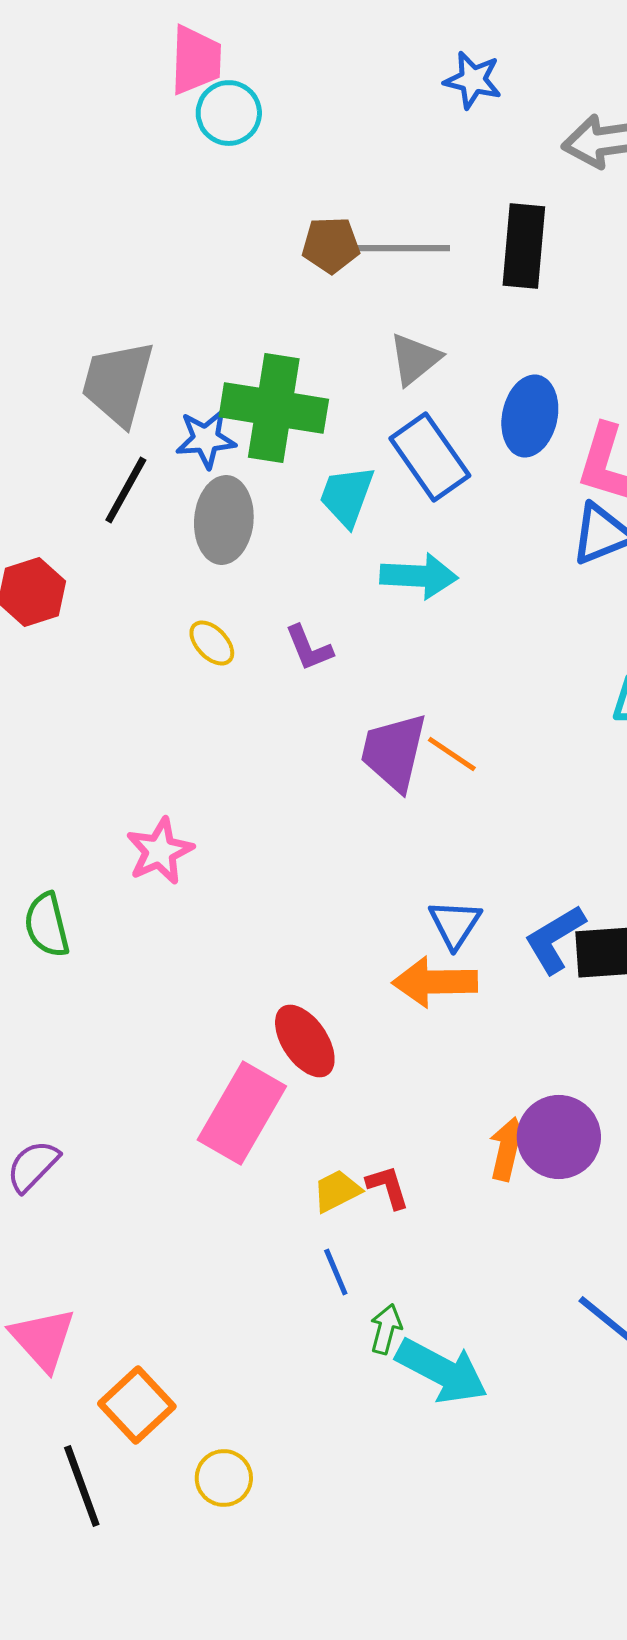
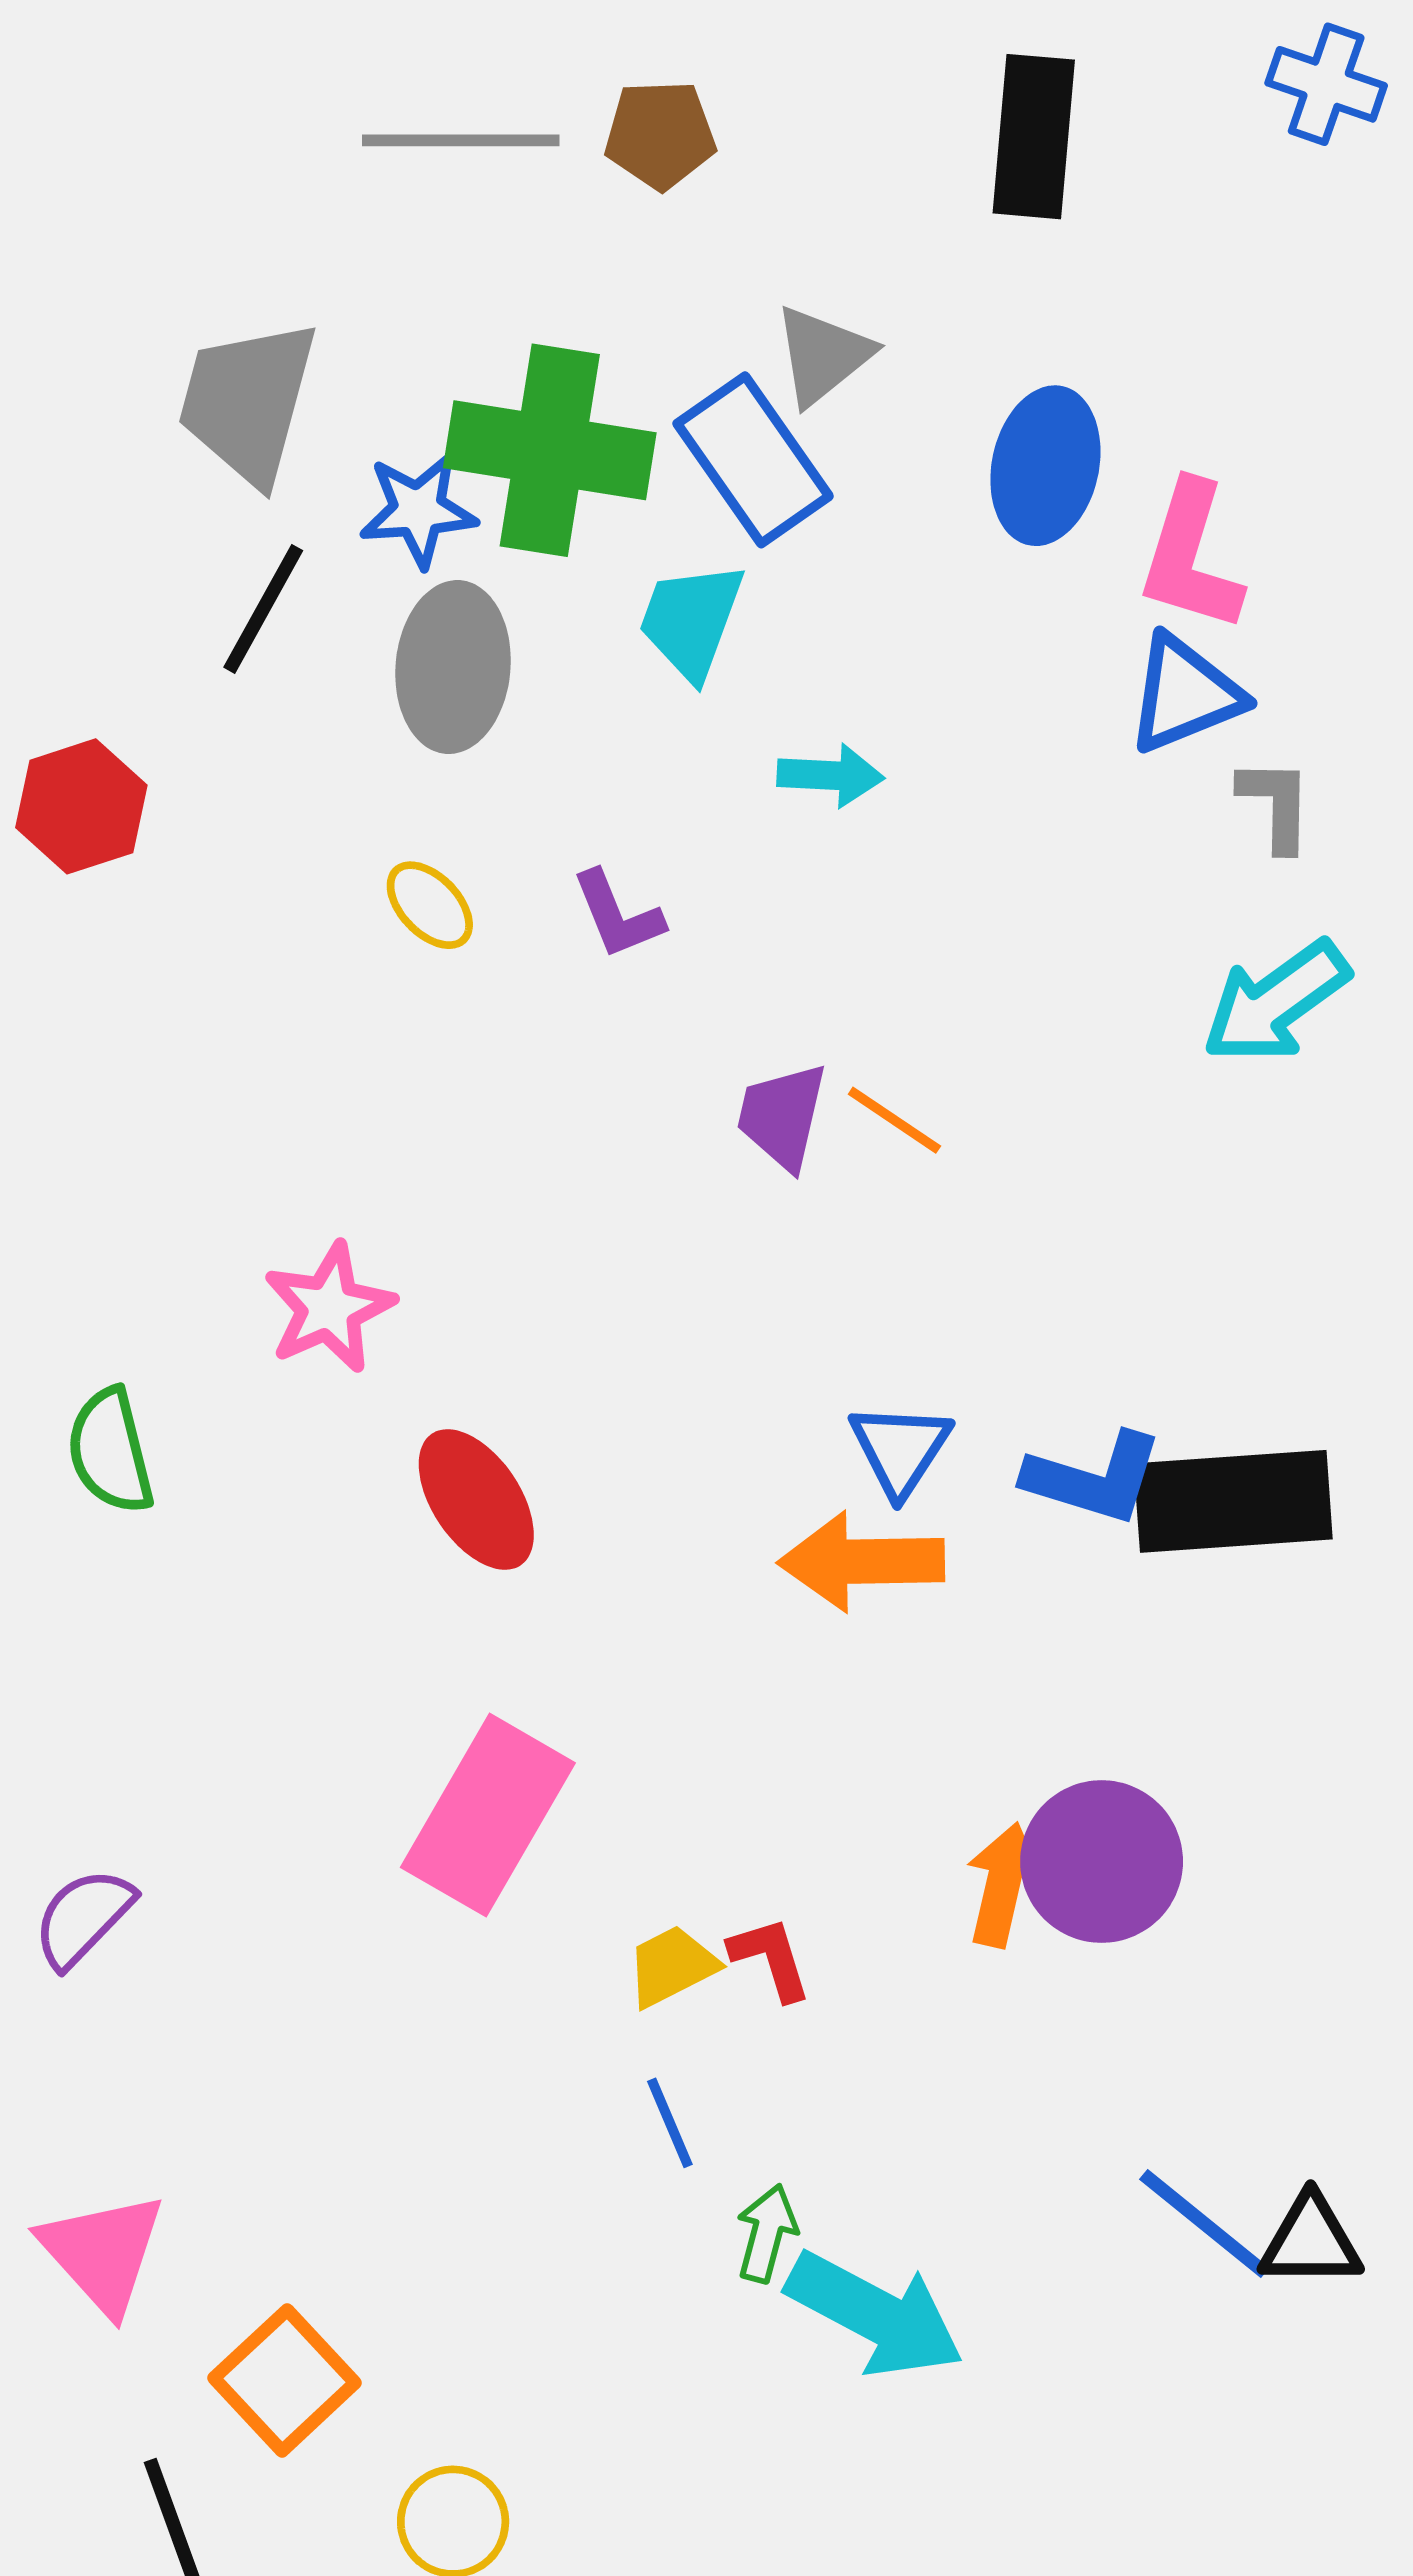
gray line: (399, 248) -> (461, 140), moved
blue rectangle: (430, 457) -> (753, 460), moved
cyan arrow: (419, 576) -> (831, 775), size x0.7
purple trapezoid: (394, 752) -> (782, 1116), size x0.7
blue L-shape: (555, 939) -> (1094, 1478), turned -132
red ellipse: (305, 1041) -> (476, 1500), moved

